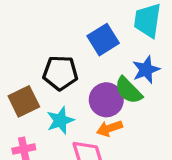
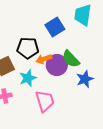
blue star: (146, 70) -> (85, 79), moved
orange arrow: (109, 128) -> (44, 59), moved

